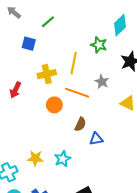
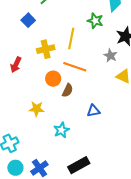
blue square: (29, 44) -> (28, 20), turned 32
gray star: (102, 82) -> (110, 56), moved
brown semicircle: (80, 124) -> (68, 90), moved
yellow star: (35, 158) -> (37, 109), moved

